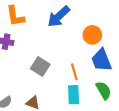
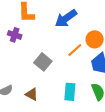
orange line: (74, 72) -> (75, 50), moved, turned 56

